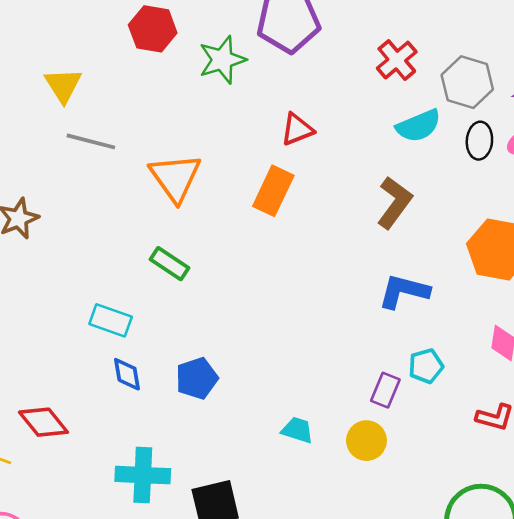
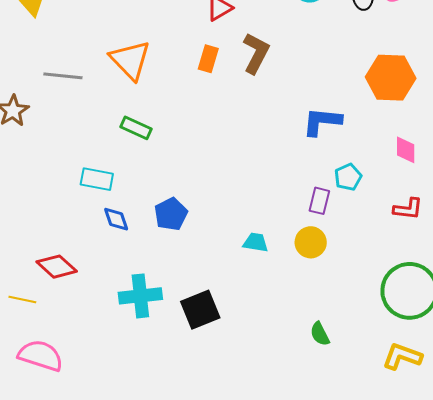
gray line: (91, 141) -> (63, 76), moved
orange rectangle: (273, 191) -> (208, 59), size x0.7
brown L-shape: (395, 202) -> (256, 53), moved

